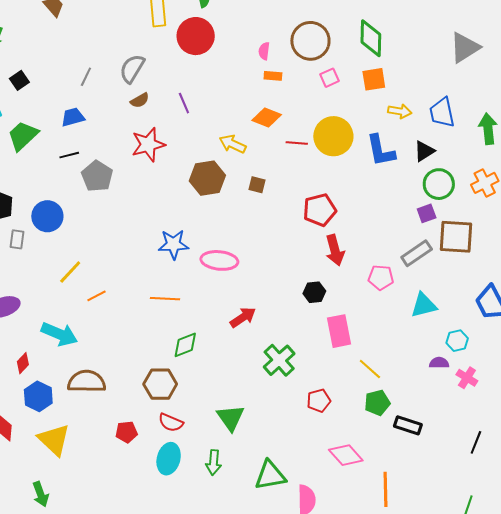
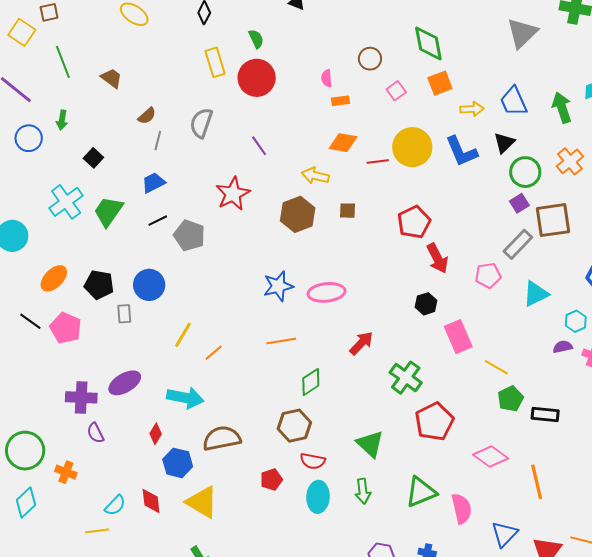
brown circle: (310, 41) -> (370, 59), size x0.6
brown semicircle: (140, 100) -> (147, 116), moved
red pentagon: (319, 401) -> (434, 422), moved, size x1.6

